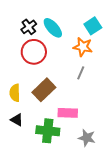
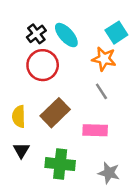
gray line: (81, 73) -> (101, 91), turned -56
pink rectangle: (68, 113) -> (95, 130), moved
black triangle: (17, 120) -> (21, 150), turned 32

